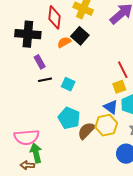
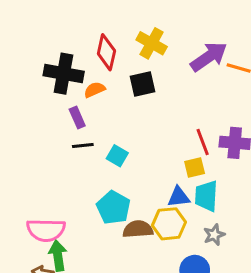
black square: (80, 36) -> (142, 84), turned 30
orange semicircle: (64, 42) -> (95, 90), moved
blue triangle: (111, 107) -> (179, 197), turned -49
brown semicircle: (86, 131) -> (138, 229), turned 36

